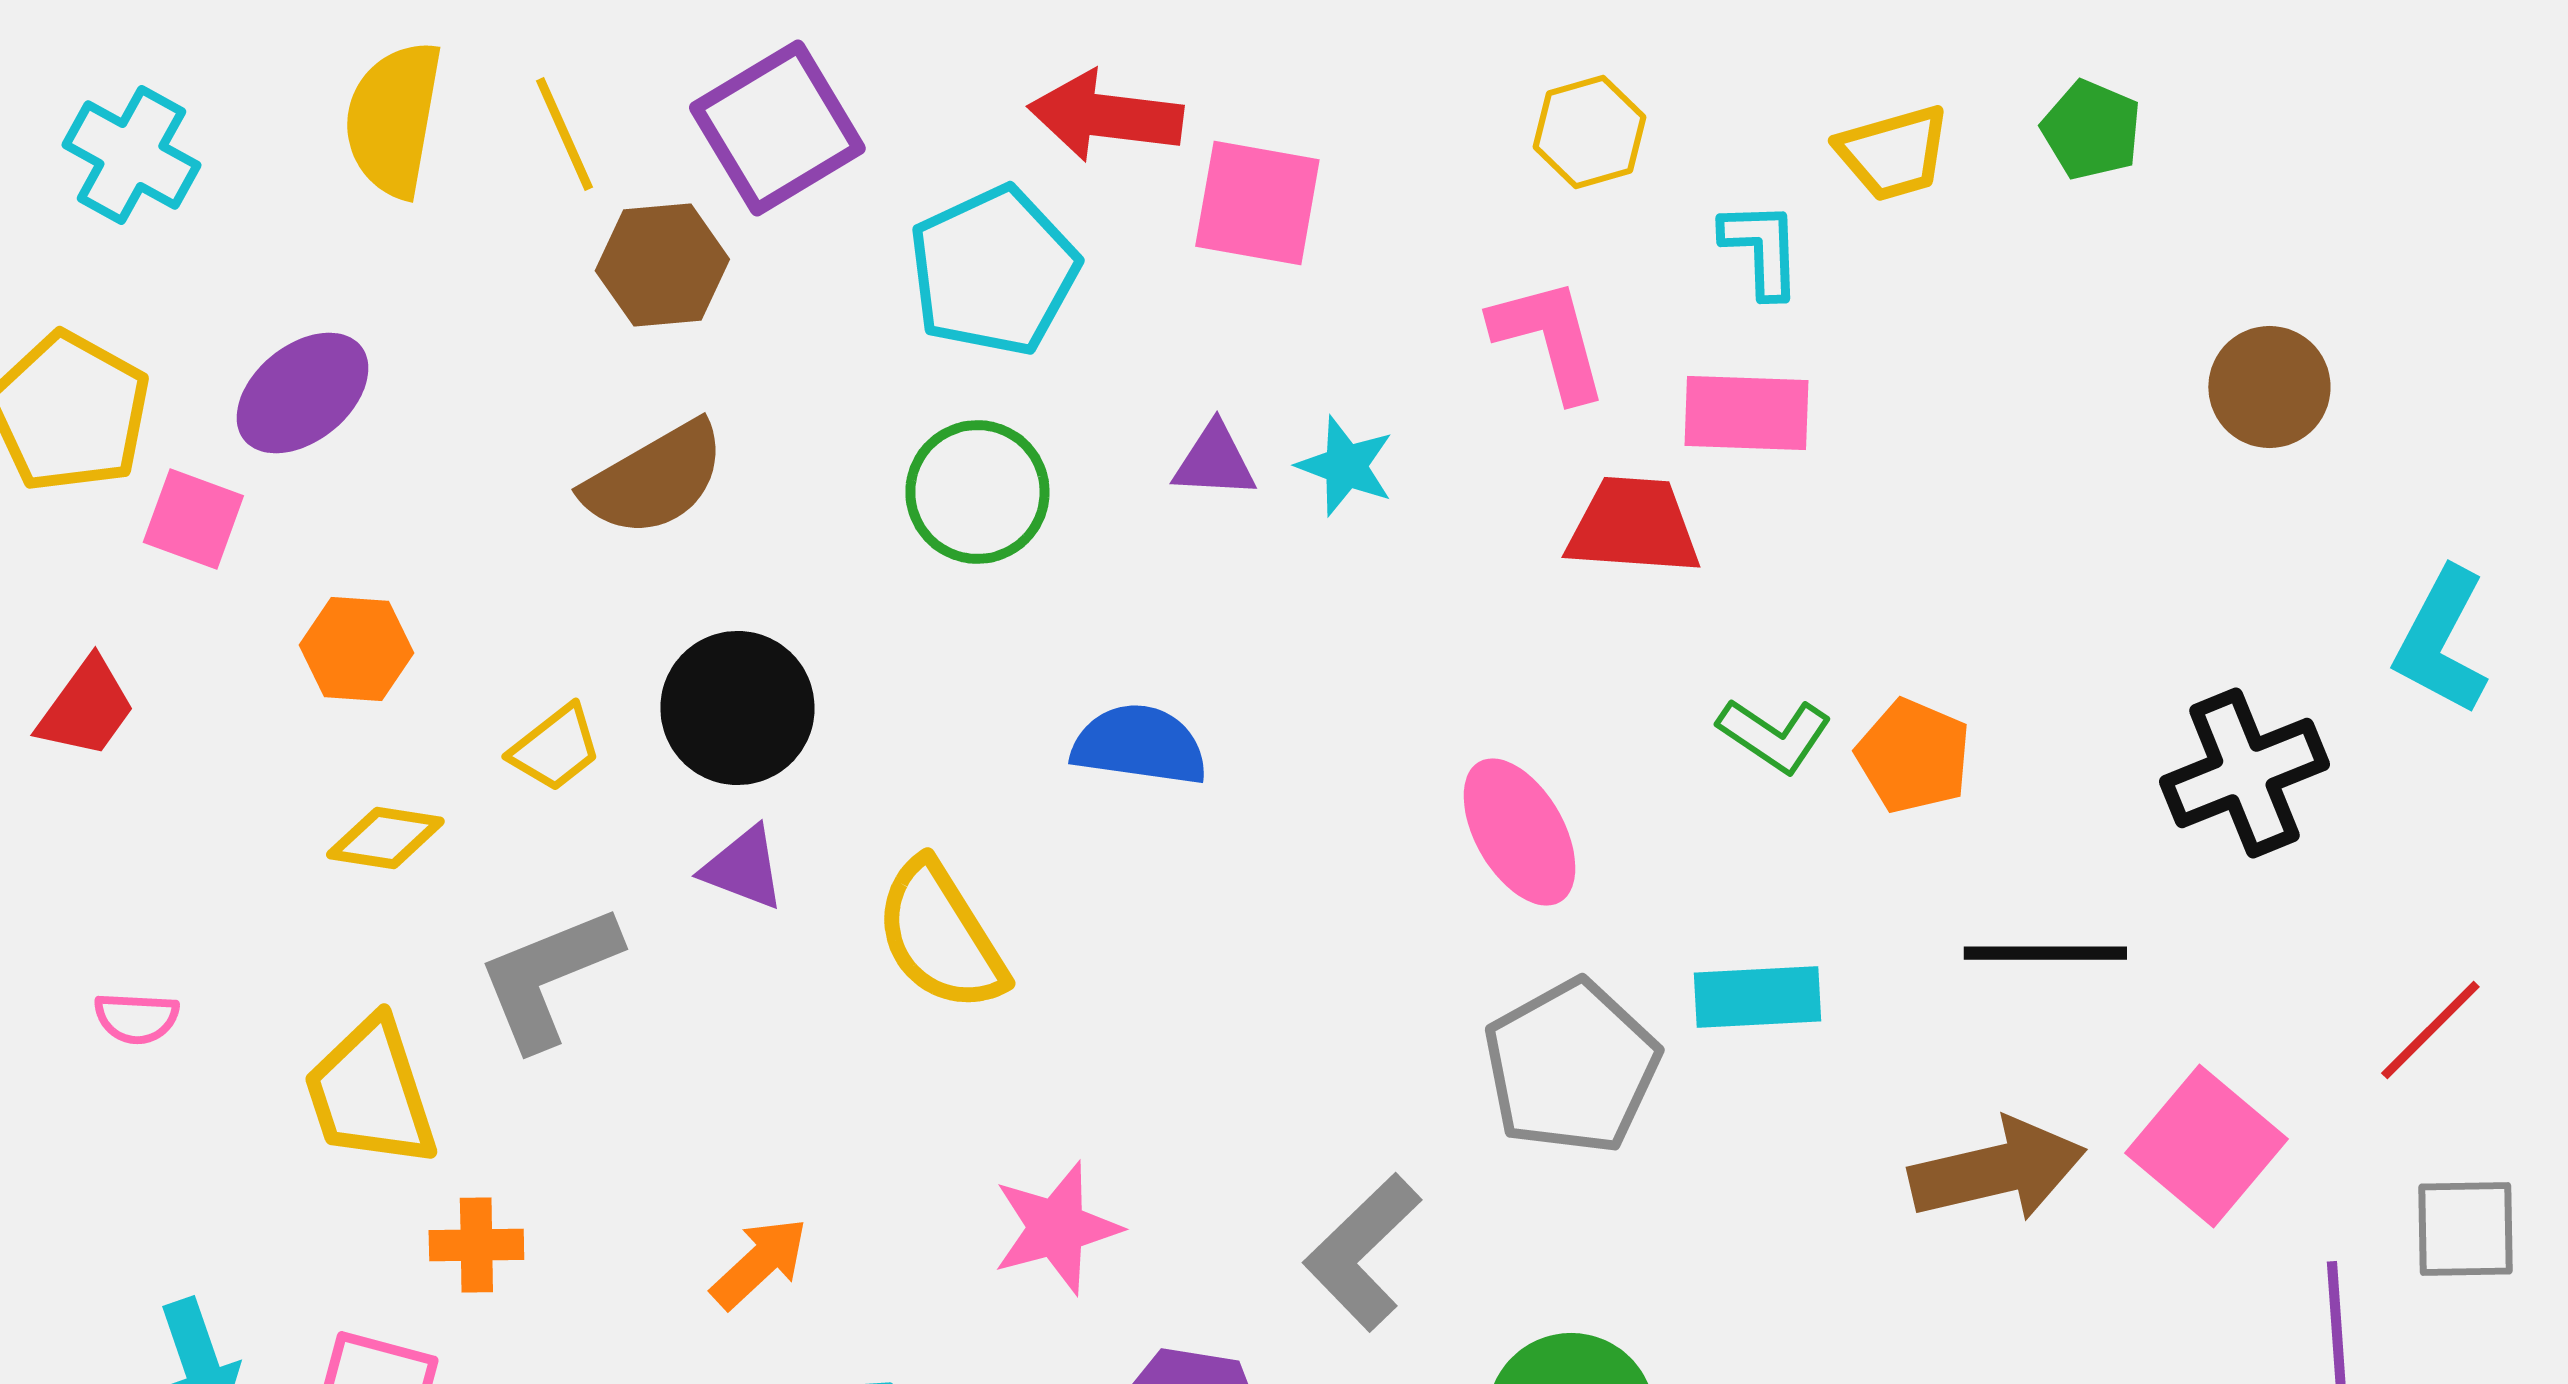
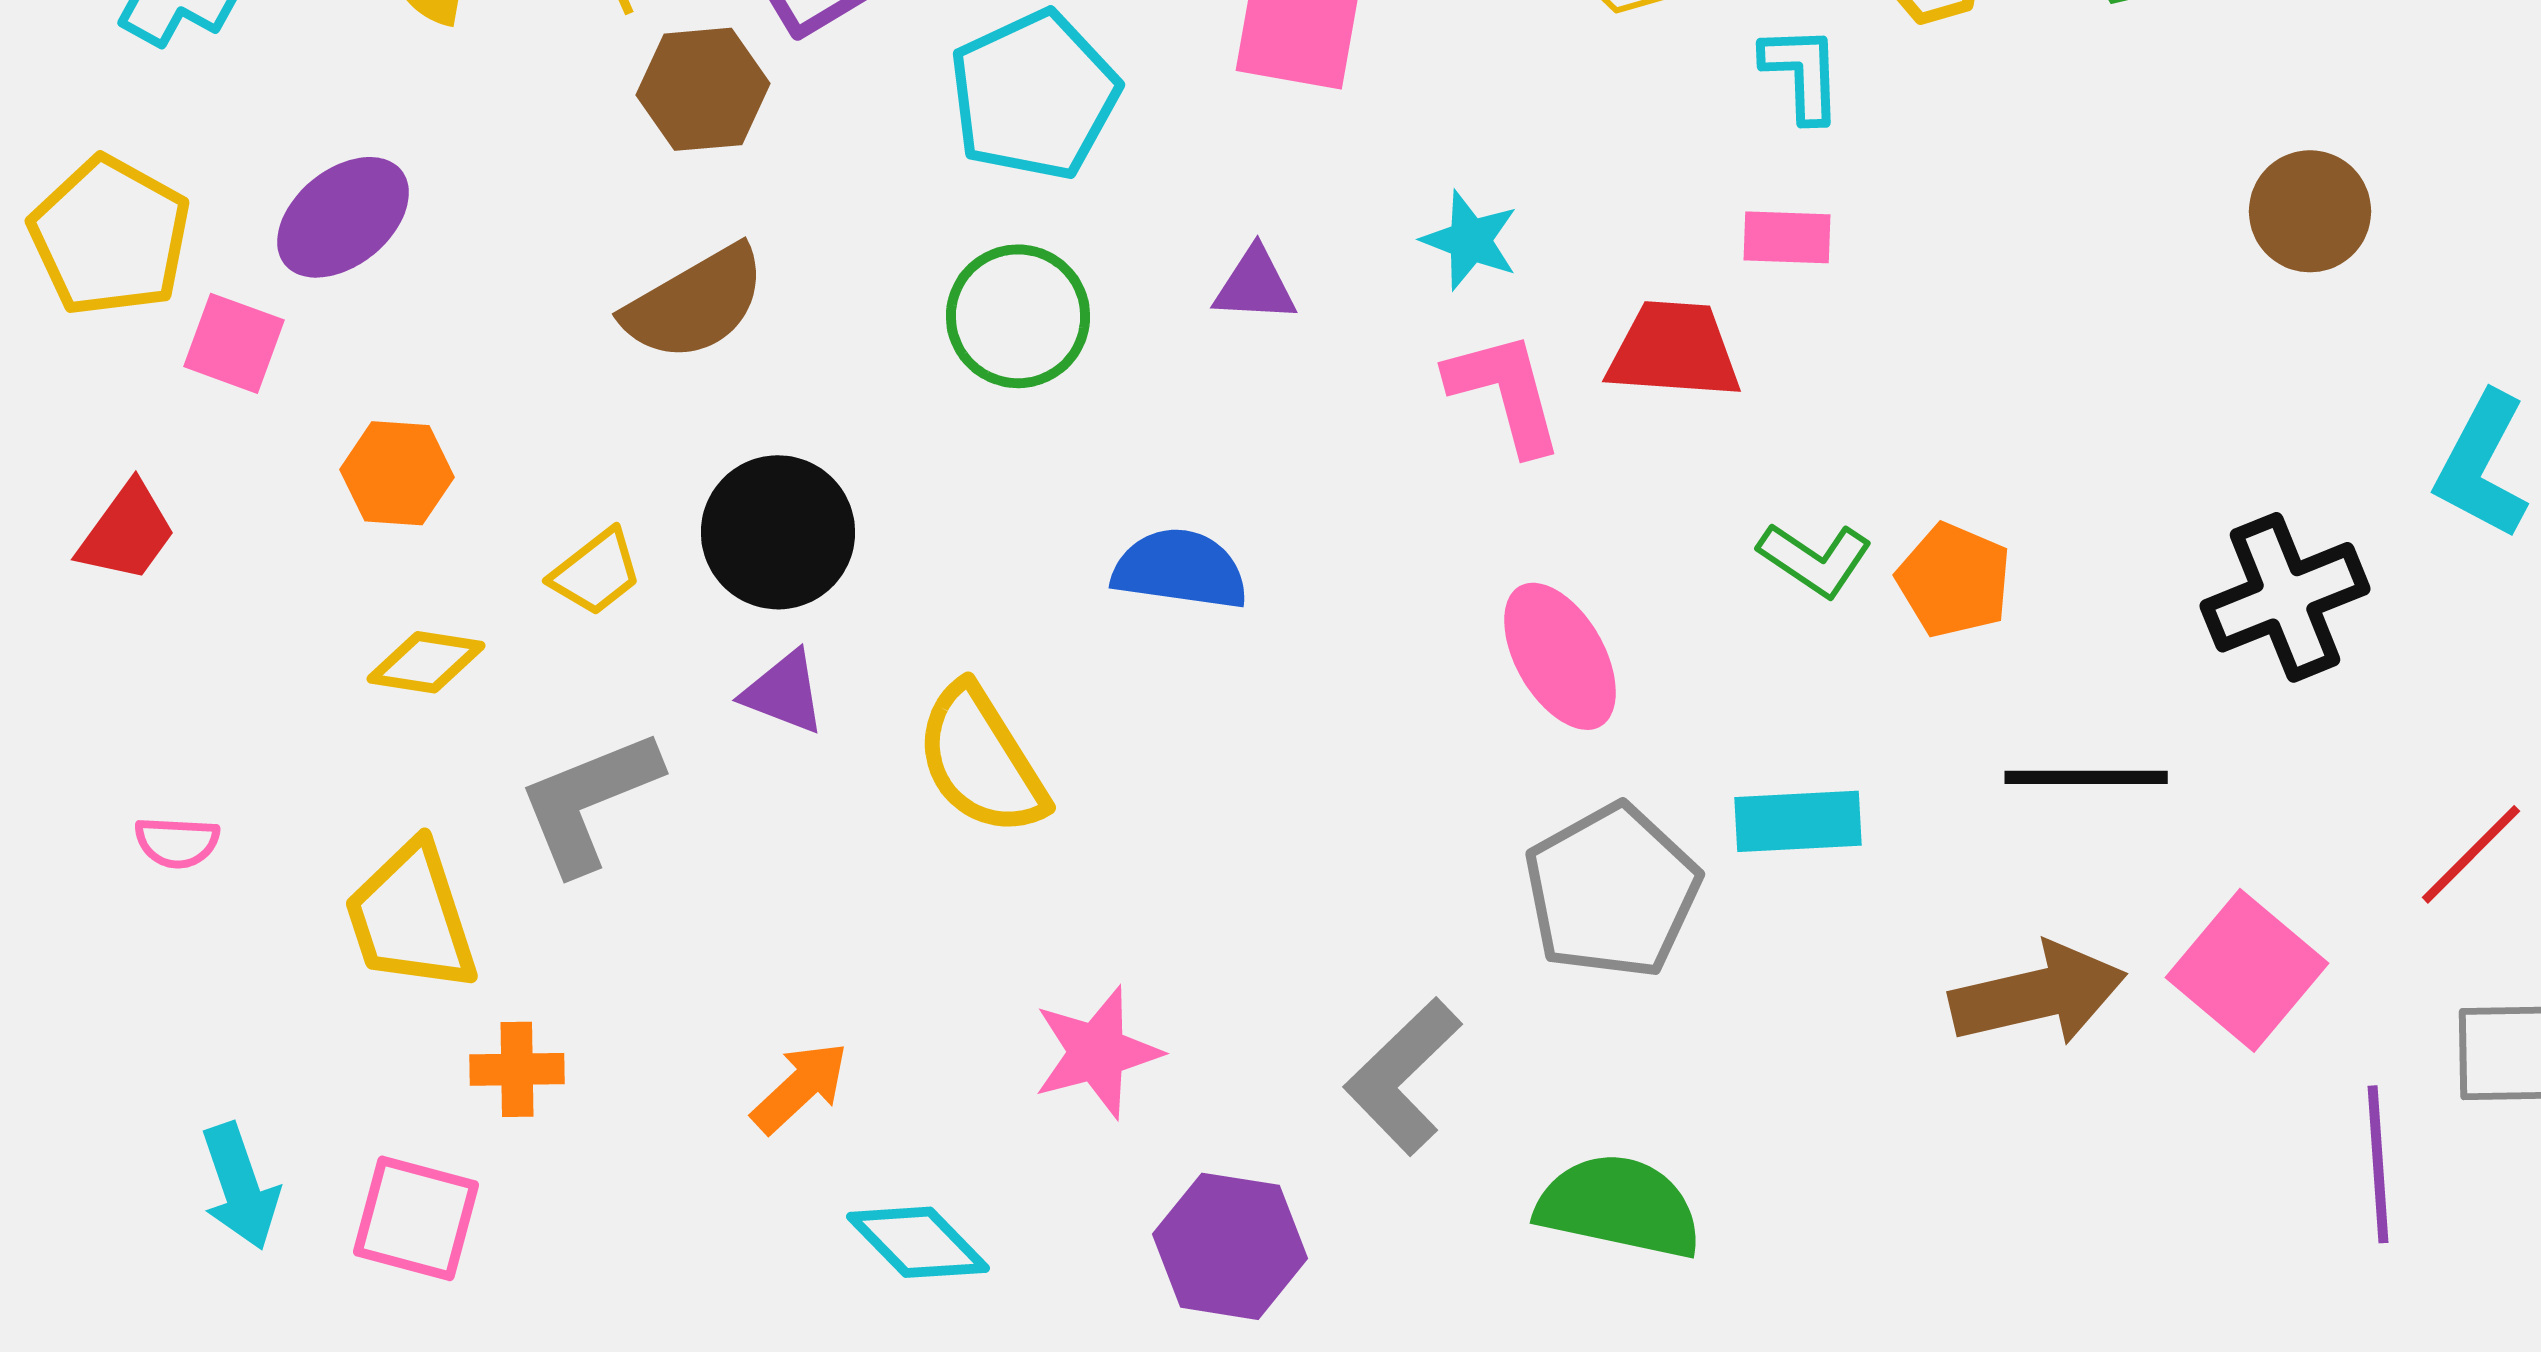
pink L-shape: (1549, 339) -> (1505, 392), moved
pink rectangle: (1746, 413) -> (1787, 237), size x0.7
cyan star: (1345, 466) -> (1470, 240), moved

